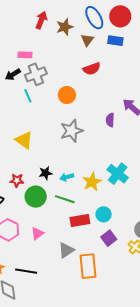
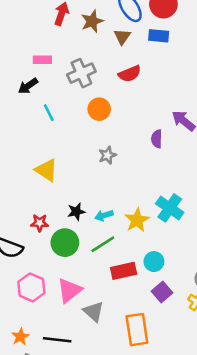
gray cross: (36, 74) -> (81, 73), moved
gray star: (72, 131) -> (107, 155), size x0.6
green line: (65, 199) -> (103, 244), turned -48
pink triangle: (37, 233) -> (69, 290), size x1.5
gray triangle: (66, 250) -> (94, 312), moved, turned -42

